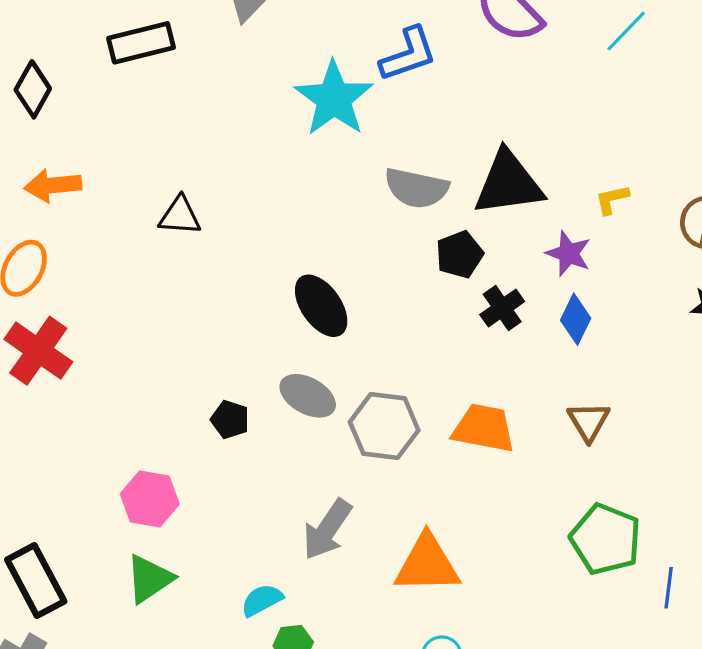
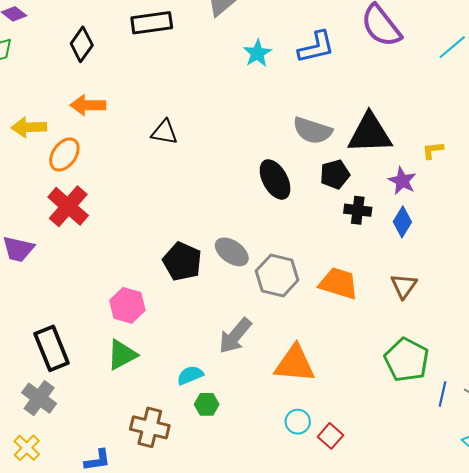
cyan star: (334, 99) -> (257, 53), moved, size x0.6
black ellipse: (321, 306) -> (275, 179), moved
black cross: (502, 308) -> (358, 210), turned 36
black pentagon: (230, 420) -> (182, 261), size x1.6

